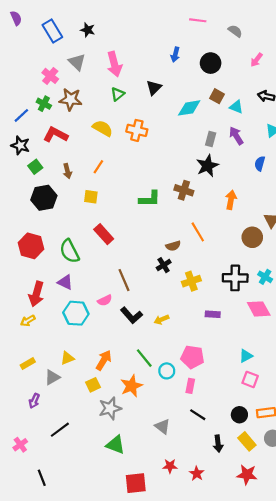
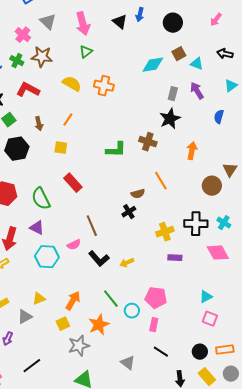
black triangle: (154, 88) -> (120, 22), moved, turned -35
brown square: (217, 96) -> (179, 54), turned 32
yellow cross: (191, 281) -> (165, 232), moved

